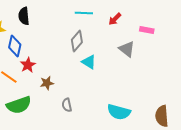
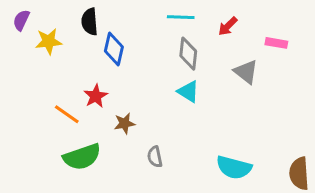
gray diamond: (77, 41) -> (188, 54), moved, turned -35
blue diamond: (15, 46) -> (114, 49), moved

